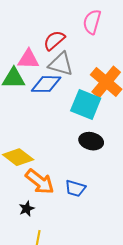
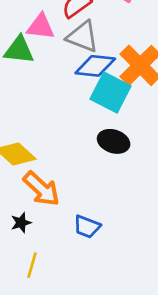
blue diamond: (46, 84) -> (95, 66), moved
blue trapezoid: (75, 188) -> (87, 227), moved

